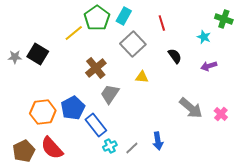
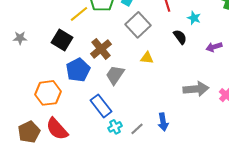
cyan star: (204, 37) -> (194, 18), moved
black square: (38, 54) -> (62, 40), moved
blue pentagon: (73, 108) -> (78, 70), moved
gray arrow: (191, 108) -> (196, 89), turned -45

